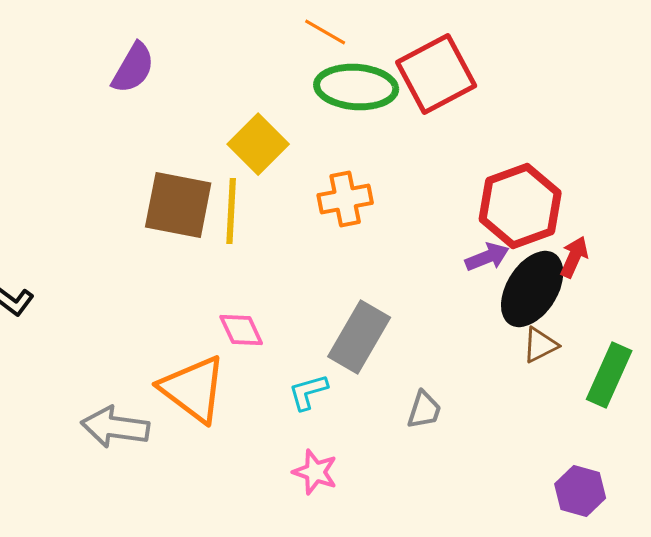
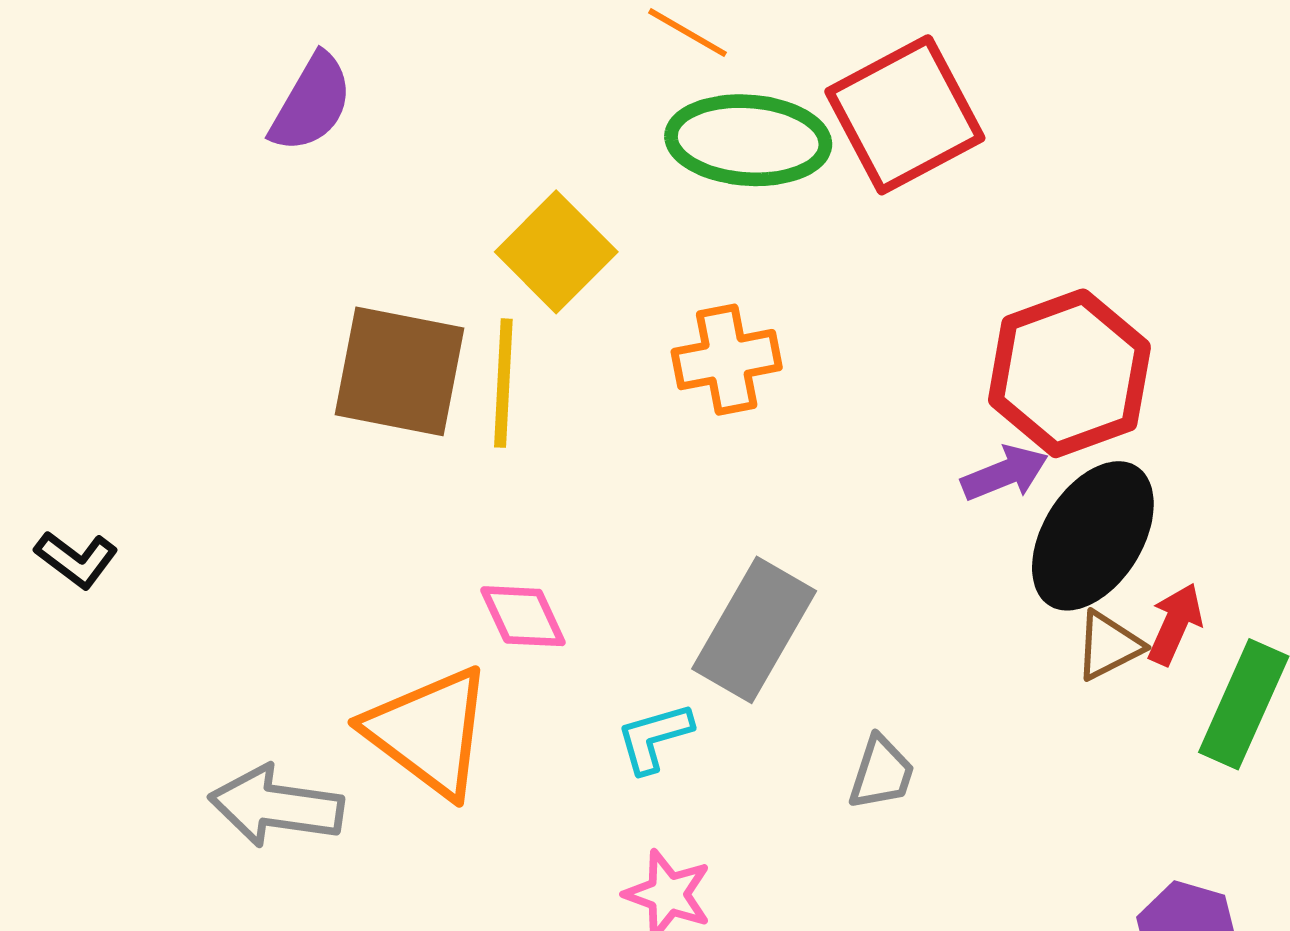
red arrow: (574, 257) -> (1175, 624), moved

